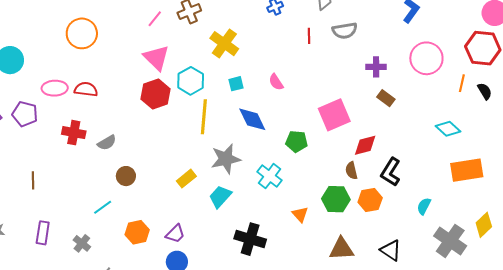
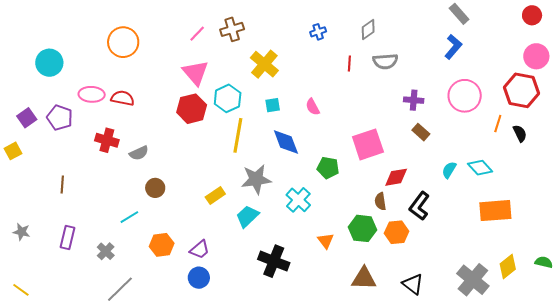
cyan semicircle: (424, 206) -> (449, 170), moved

